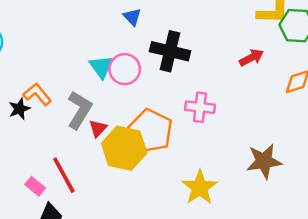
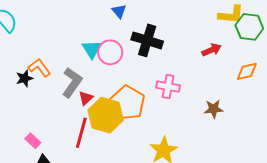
brown star: (264, 161) -> (214, 109), moved, size x0.7
red line: (64, 175) -> (81, 133), moved, turned 40

